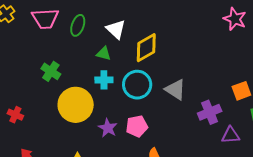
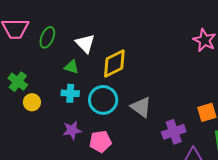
yellow circle: (76, 105) -> (32, 102), moved, size x0.5
purple star: (108, 128) -> (72, 130), moved, turned 30

